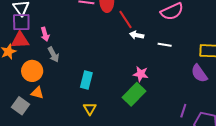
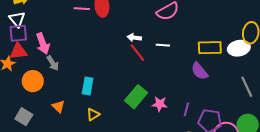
red line: (126, 20) -> (137, 53), moved
pink arrow: (45, 34) -> (43, 44), size x1.5
pink star: (141, 74) -> (160, 104), moved
orange triangle: (37, 93) -> (58, 107), moved, turned 32
yellow triangle: (90, 109) -> (93, 114), turned 32

